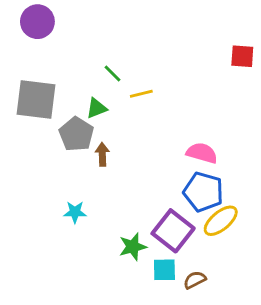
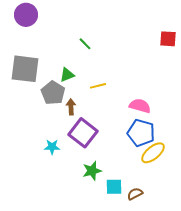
green line: (112, 74) -> (85, 44), moved
yellow line: (141, 94) -> (98, 86), moved
purple square: (173, 231) -> (83, 133), moved

